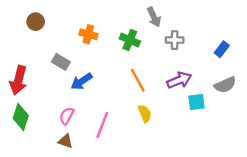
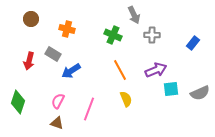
orange cross: (88, 34) -> (67, 29), moved
red arrow: (18, 80) -> (29, 61), moved, size x0.7
gray semicircle: (225, 85) -> (200, 93), moved

